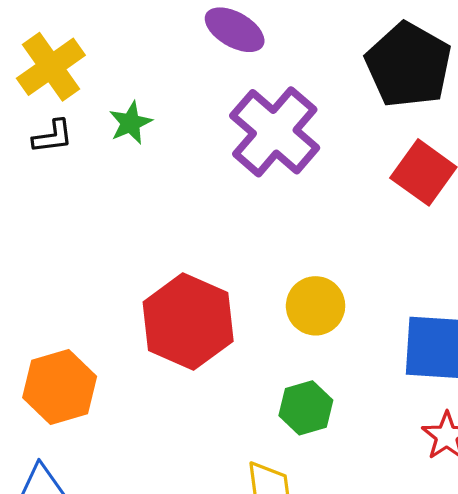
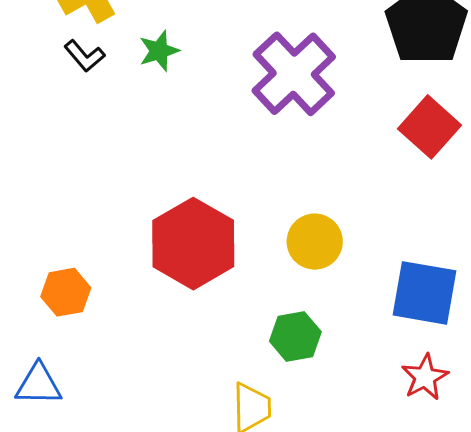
black L-shape: (53, 137) -> (84, 56), turned 51
orange hexagon: (60, 387) -> (66, 292), size x0.7

